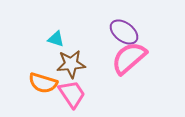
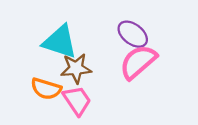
cyan triangle: (56, 39) -> (60, 42), size x2.0

